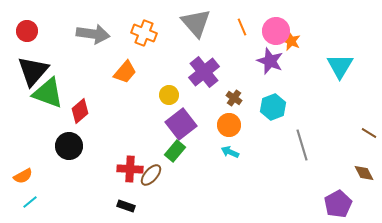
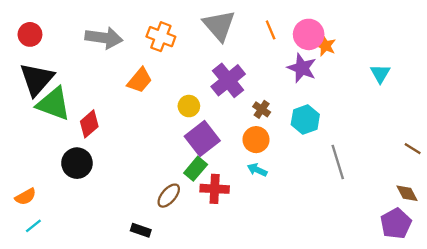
cyan triangle: (340, 66) -> (380, 74), size x0.7
red cross: (130, 169) -> (215, 189), moved
purple pentagon: (338, 204) -> (396, 224), moved

